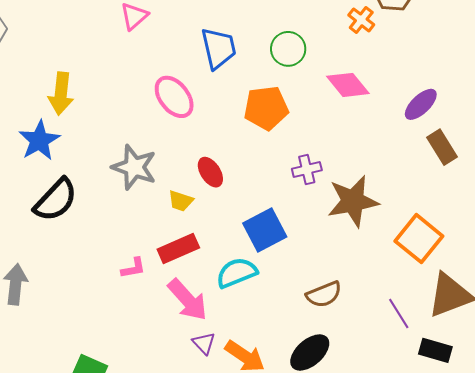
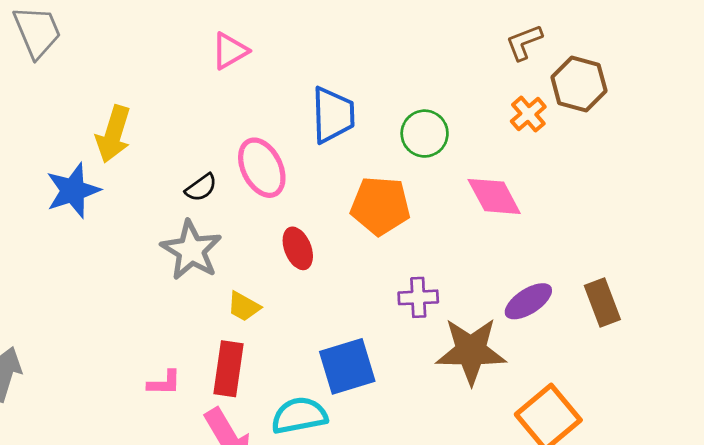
purple ellipse: (421, 104) -> (528, 301), moved
red ellipse: (210, 172) -> (298, 248), moved
black semicircle: (56, 200) -> (201, 188), moved, size x0.5
red rectangle: (178, 249) -> (229, 369), turned -69

